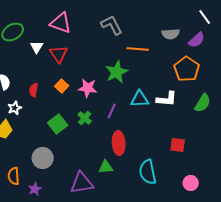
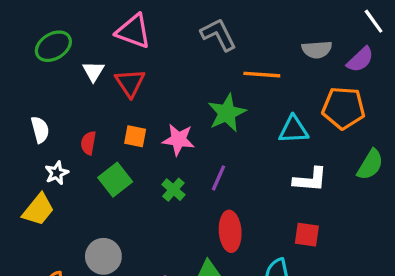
orange pentagon: (187, 69) -> (344, 108), turned -30
orange square: (62, 86) -> (135, 136), turned -32
cyan triangle: (140, 99) -> (294, 130), moved
white L-shape: (167, 99) -> (310, 180), moved
green square: (58, 124) -> (115, 180), moved
red square: (178, 145) -> (307, 235), moved

